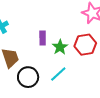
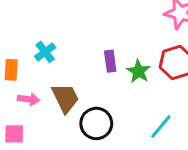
cyan line: (58, 74) -> (161, 127), moved

